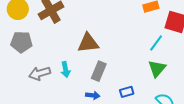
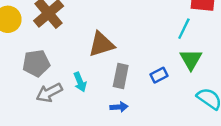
gray pentagon: (21, 42) -> (36, 63), moved
blue rectangle: (127, 92) -> (159, 75), moved

